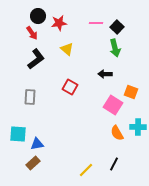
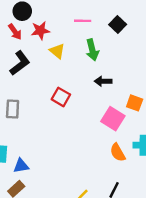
red star: (59, 23) -> (40, 31), moved
pink line: (96, 23) -> (83, 21), moved
green arrow: (115, 48) -> (92, 50), moved

